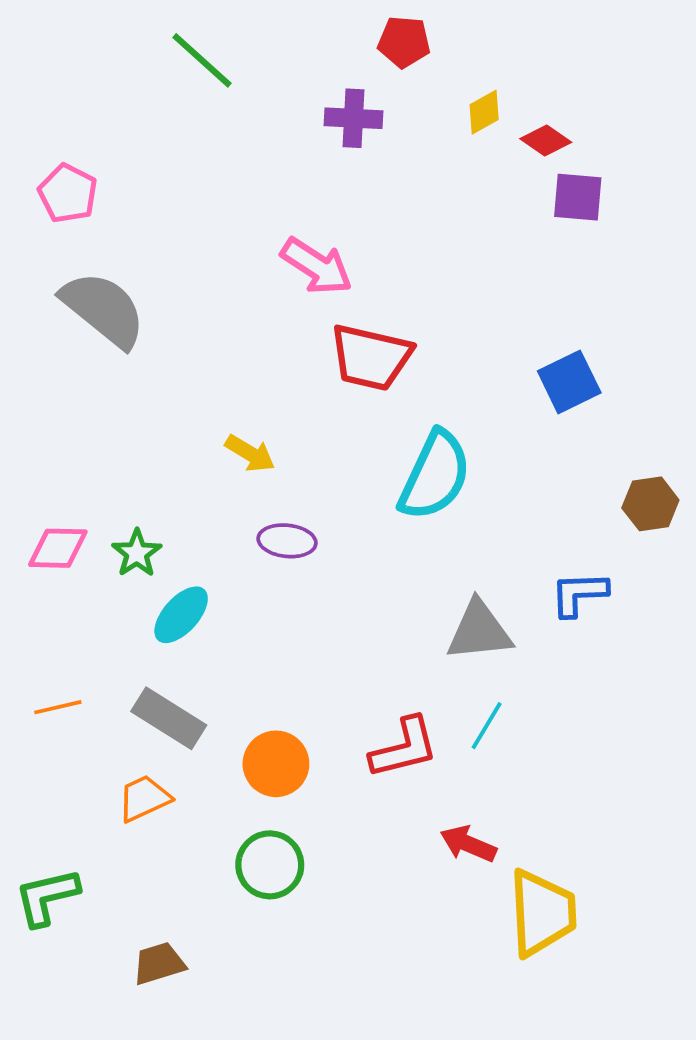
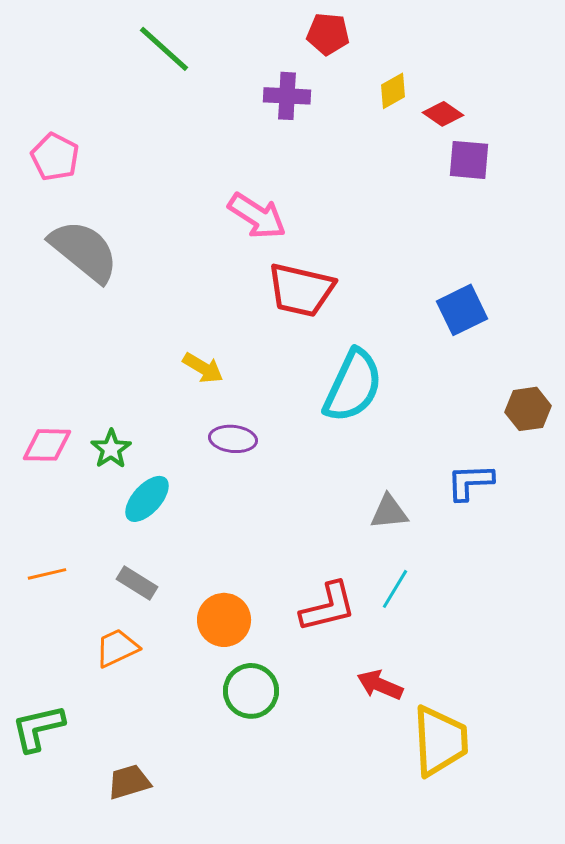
gray triangle: (479, 631) -> (389, 512), size x0.7
gray rectangle: (169, 718) -> (137, 583), size x0.7
green circle: (270, 865) -> (251, 691), moved

